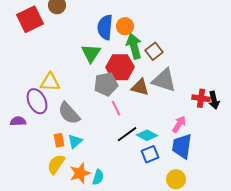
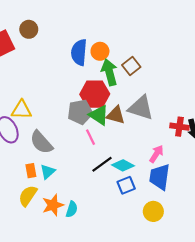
brown square: (154, 51) -> (131, 66), moved
green triangle: (91, 53) -> (99, 115), moved, turned -30

